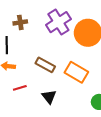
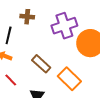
red line: (20, 88) -> (11, 80), turned 48

